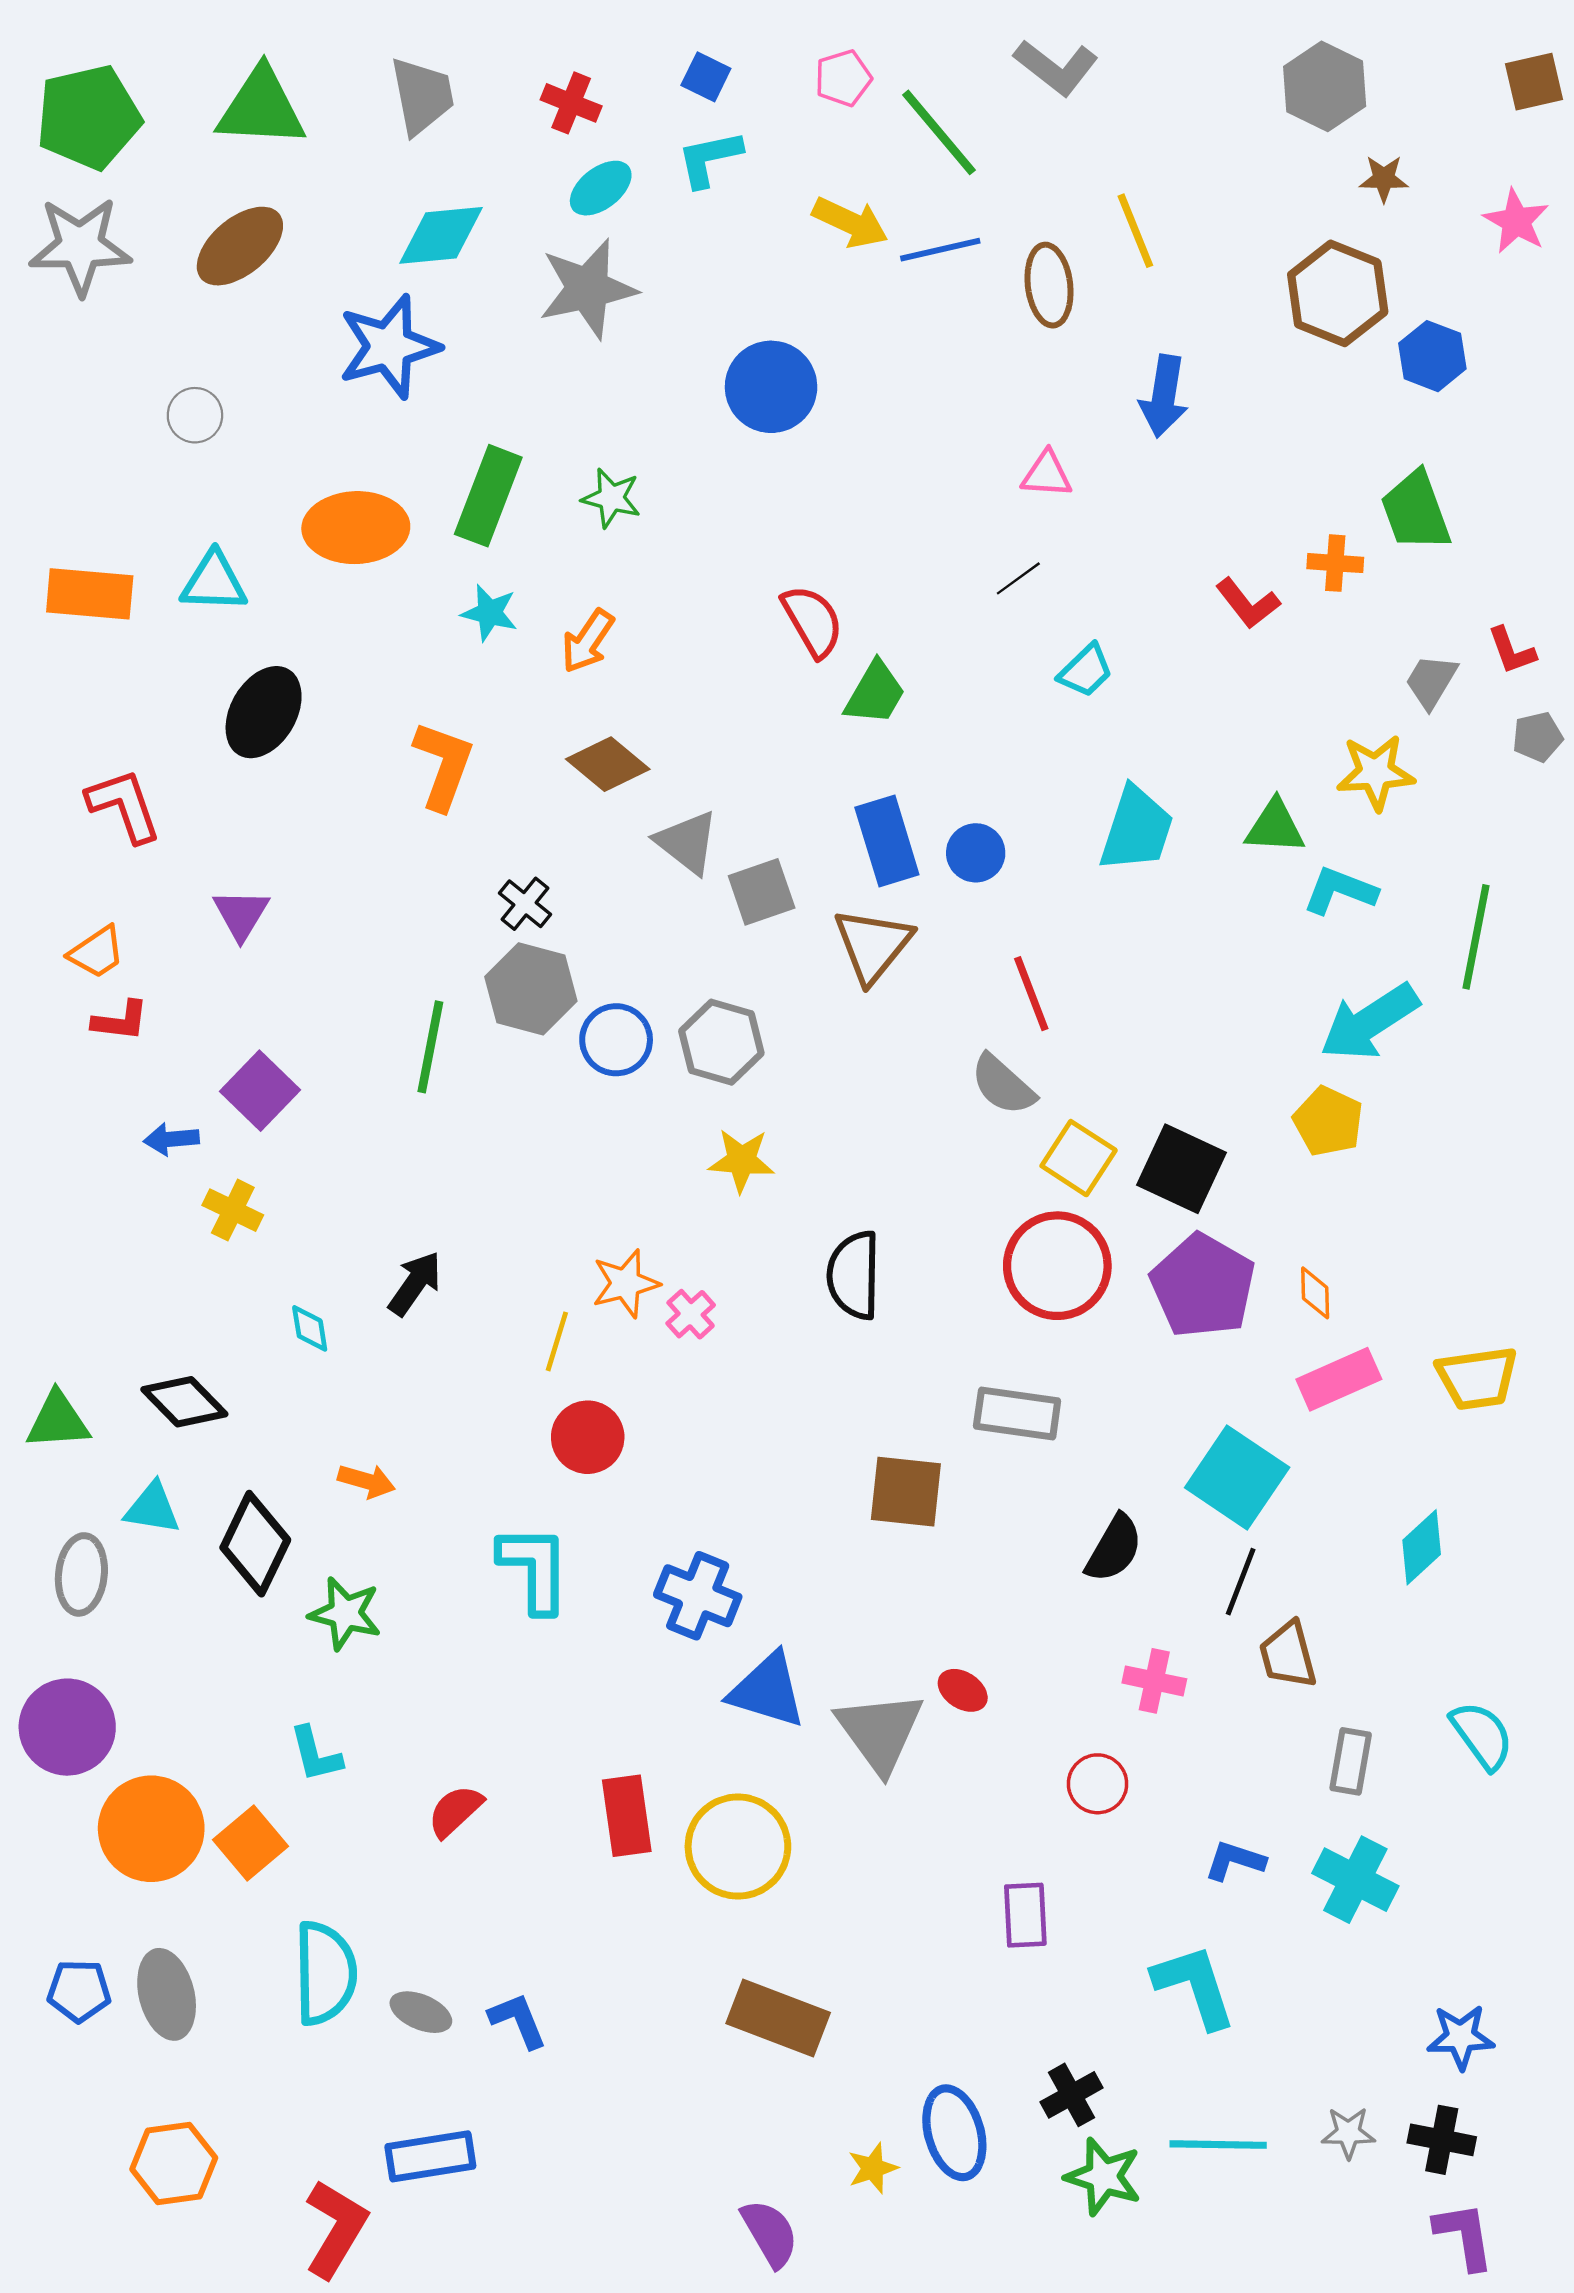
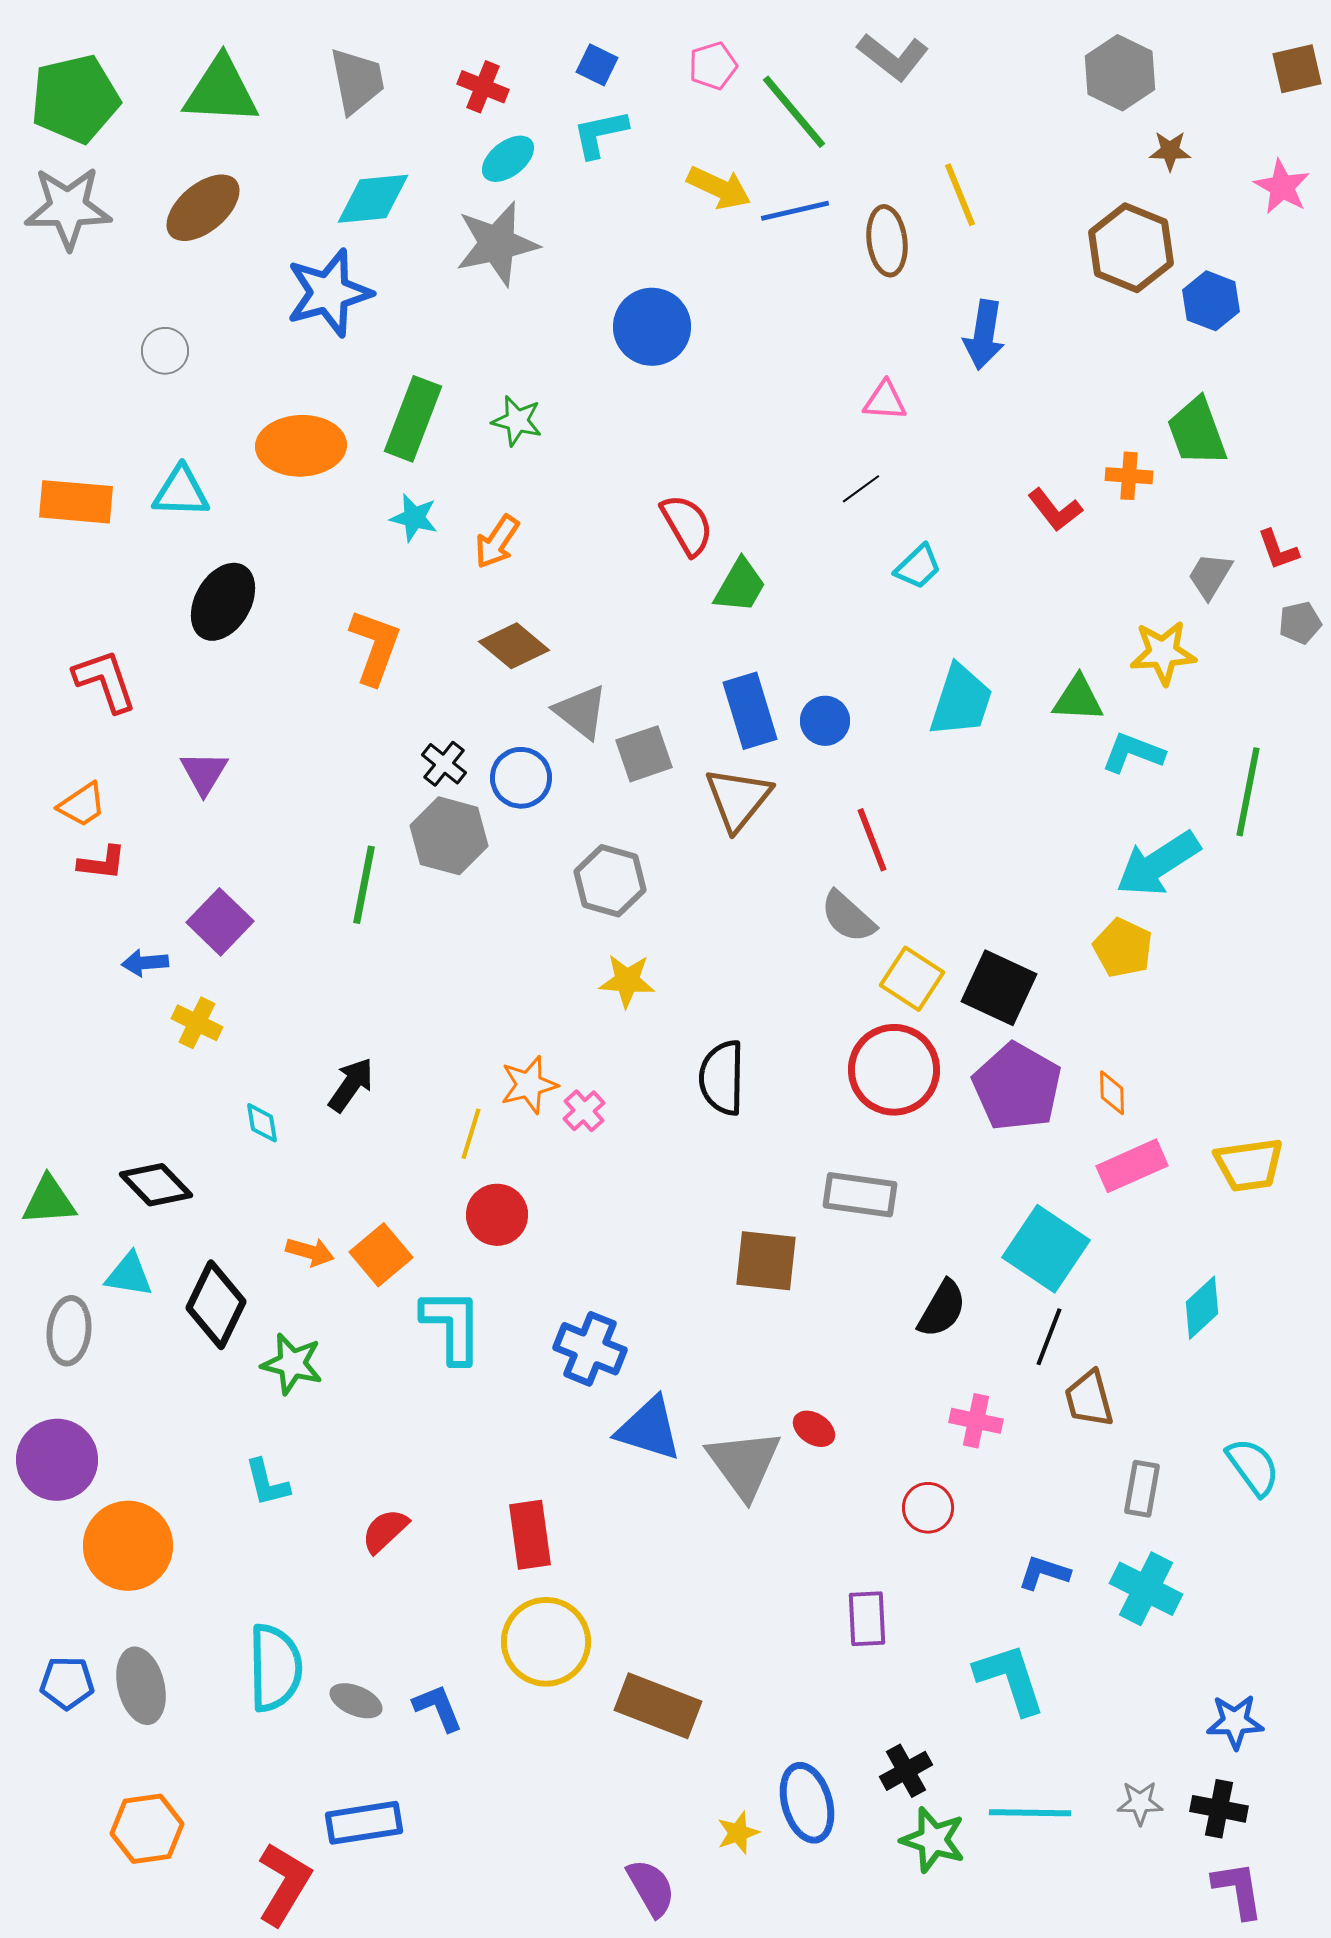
blue circle: (616, 1040) -> (521, 778), moved
orange square: (251, 1843) -> (381, 1255), moved
yellow circle: (738, 1847) -> (546, 1642), moved

